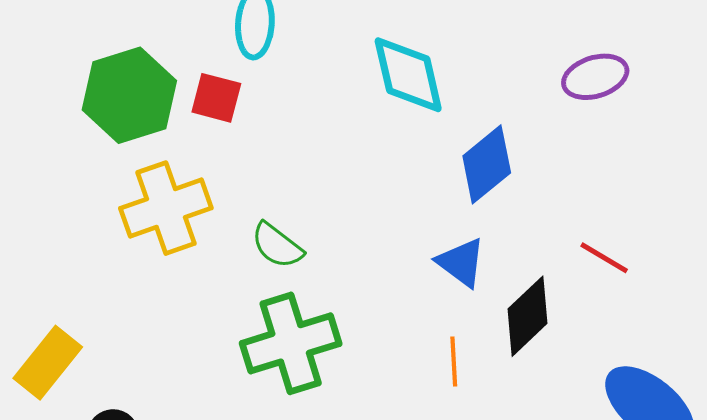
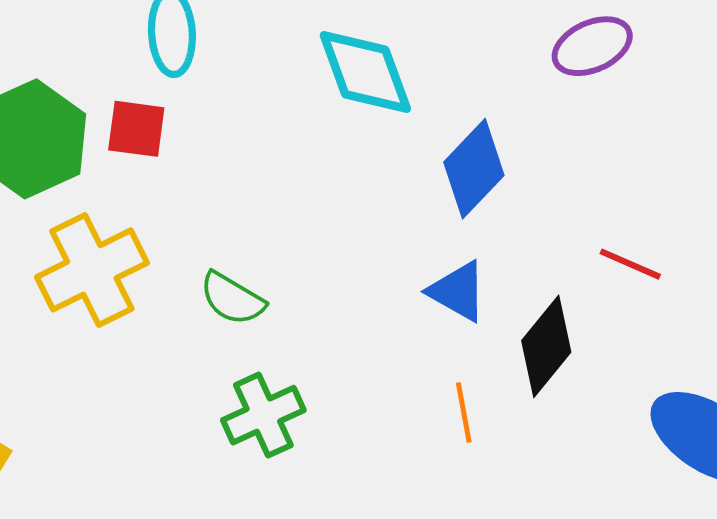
green cross: (291, 343) -> (263, 415), size x0.7

